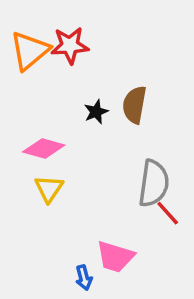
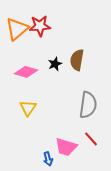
pink diamond: (44, 148) -> (26, 72), moved
red line: (168, 213) -> (91, 139), moved

